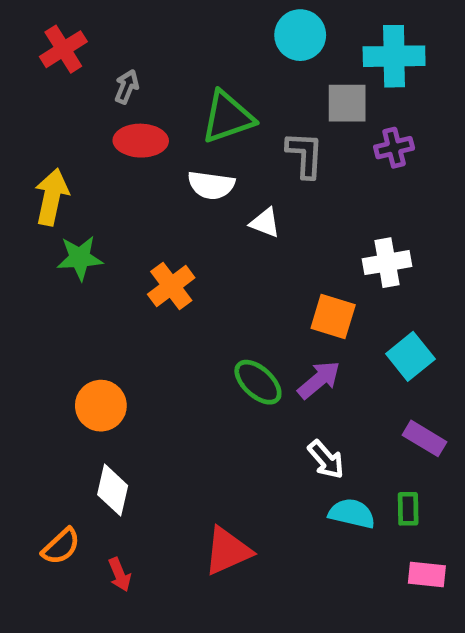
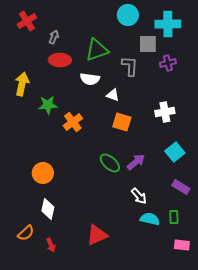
green star: (80, 258) -> (48, 105), moved
orange square: (333, 316) -> (122, 122), moved

